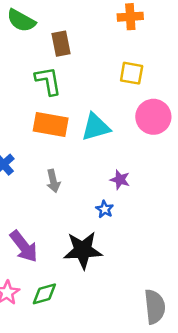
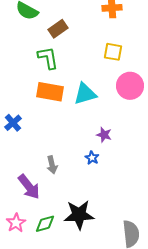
brown rectangle: (61, 44) -> (58, 29), turned 66
gray arrow: (53, 181) -> (52, 165), moved
black star: (83, 250) -> (79, 215), moved

